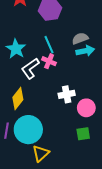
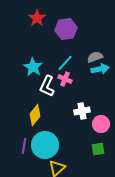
cyan line: (49, 45) -> (65, 63), turned 66
white L-shape: (30, 68) -> (47, 86), turned -30

